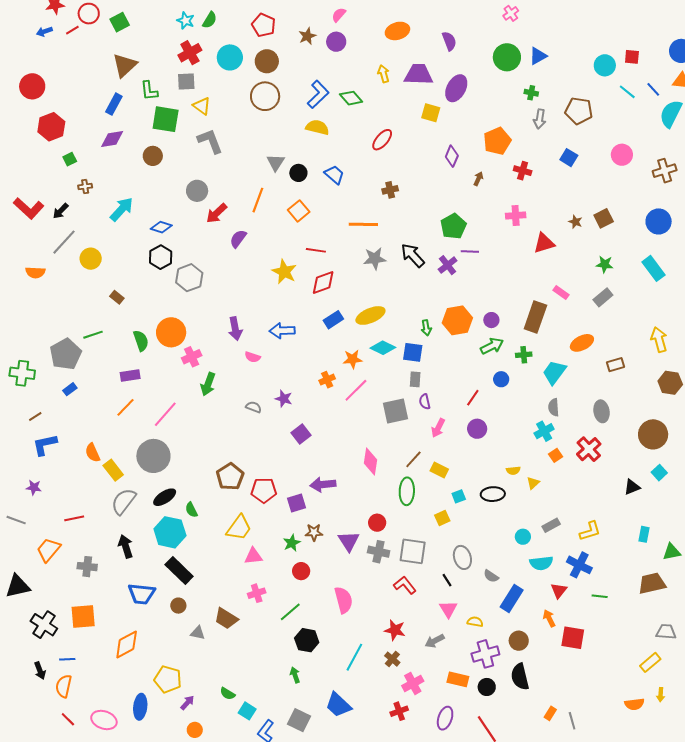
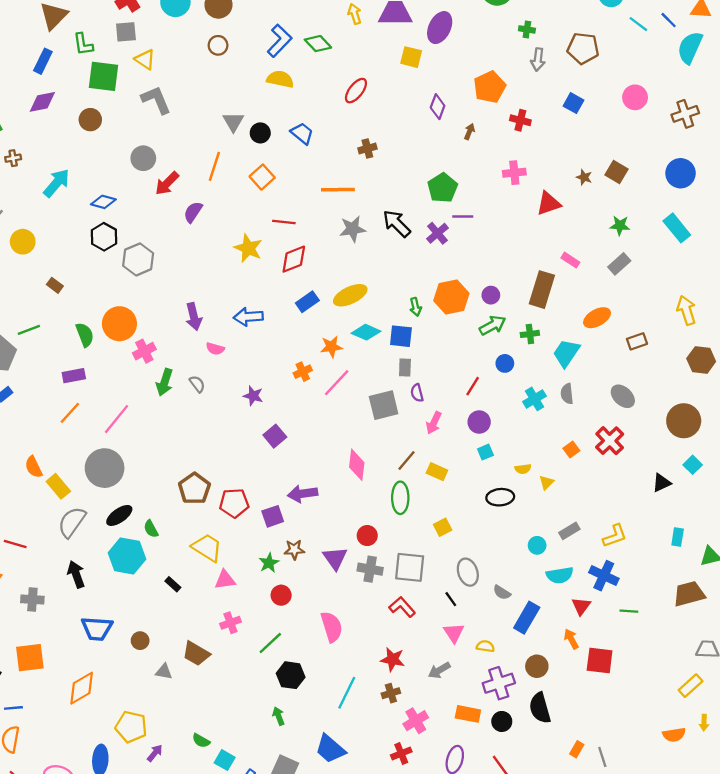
brown circle: (265, 96) -> (218, 45), size x0.6
brown square: (604, 218) -> (617, 172), turned -30
gray semicircle: (254, 407) -> (197, 384), moved, turned 35
gray ellipse: (602, 411) -> (623, 396), turned -35
cyan cross: (544, 431) -> (535, 399), moved
cyan square: (459, 496) -> (485, 452), moved
red line: (74, 518) -> (15, 544), turned 30
yellow trapezoid: (239, 528) -> (207, 548), turned -92
black rectangle: (179, 571) -> (173, 584), moved, size x0.5
brown cross: (392, 659) -> (391, 693), turned 35

